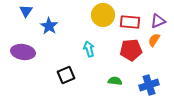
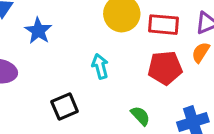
green semicircle: (115, 81) -> (140, 116), turned 40

